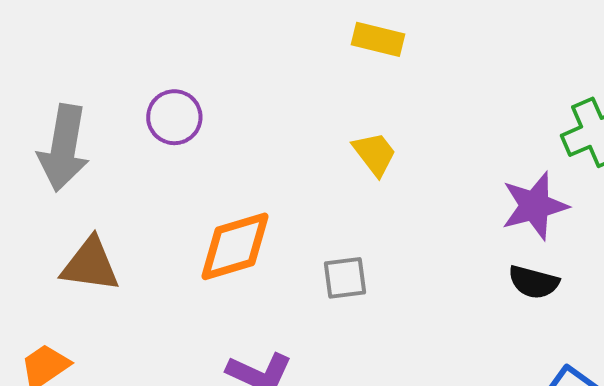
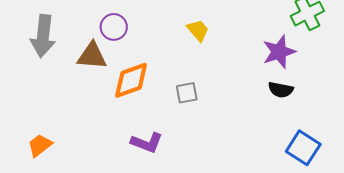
purple circle: (174, 117) -> (114, 27), moved
brown triangle: (90, 265) -> (92, 56), moved

